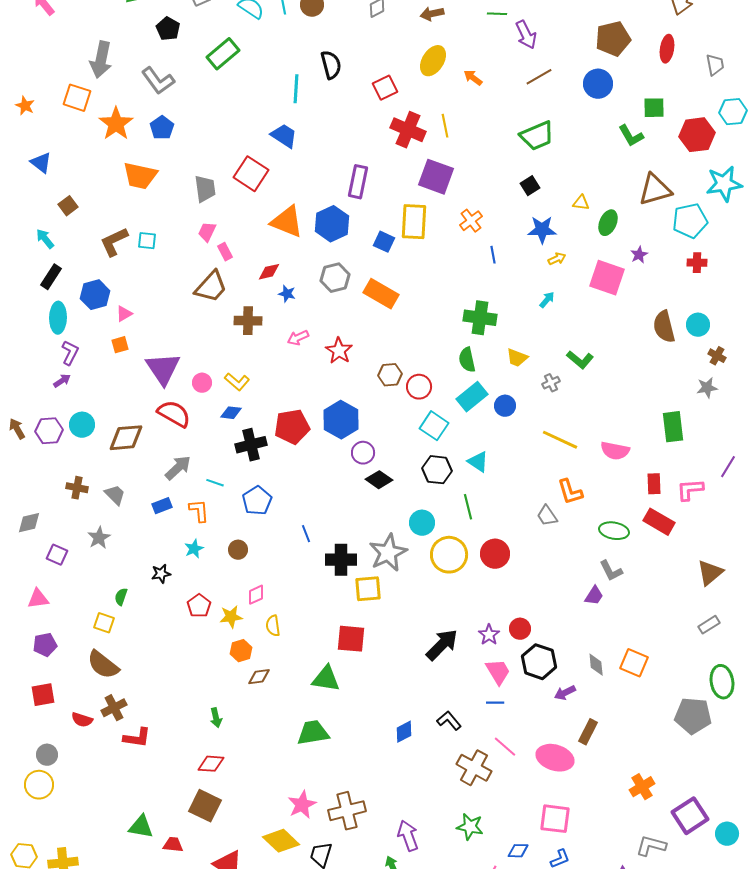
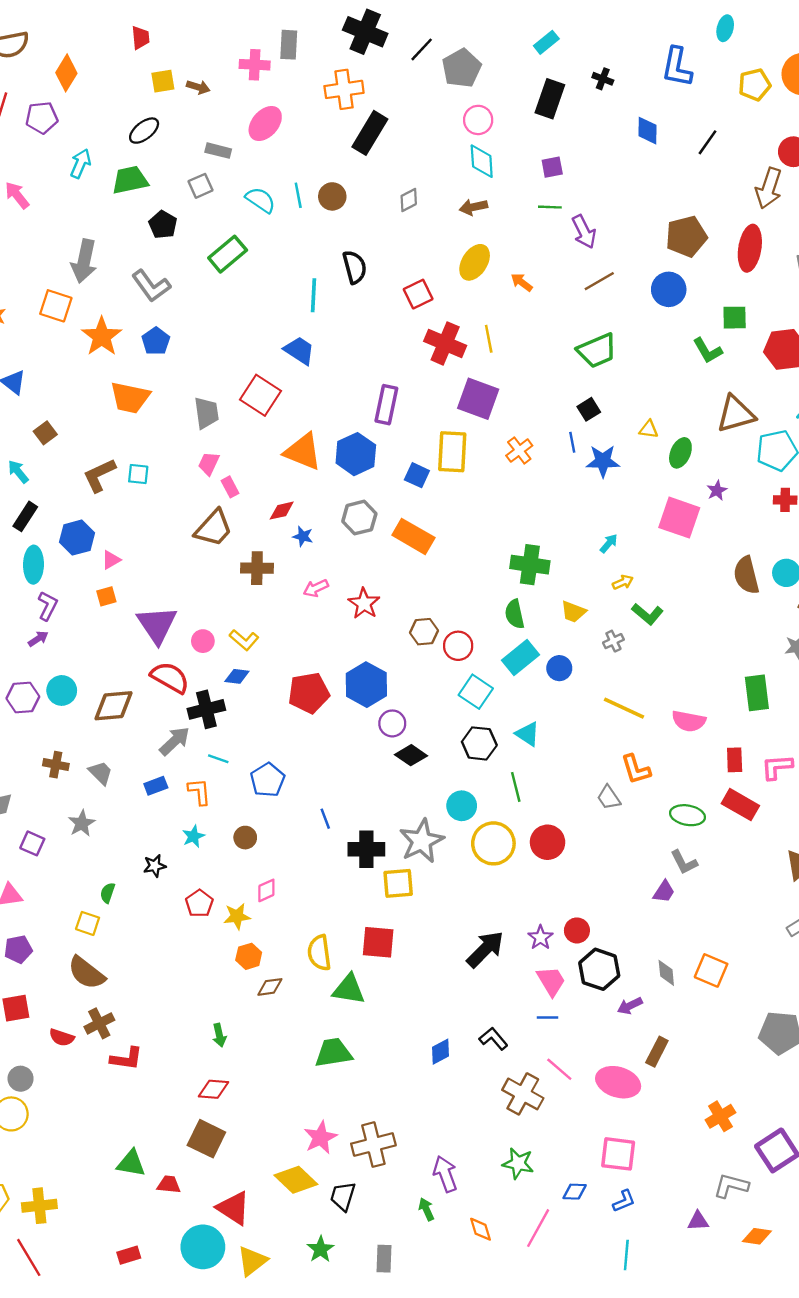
red ellipse: (667, 49) -> (750, 248), size x1.4
blue line: (493, 255) -> (572, 442), moved
yellow arrow: (557, 259) -> (623, 582), moved
black cross: (251, 445) -> (206, 709), moved
yellow semicircle: (273, 626) -> (319, 953), moved, size x1.4

